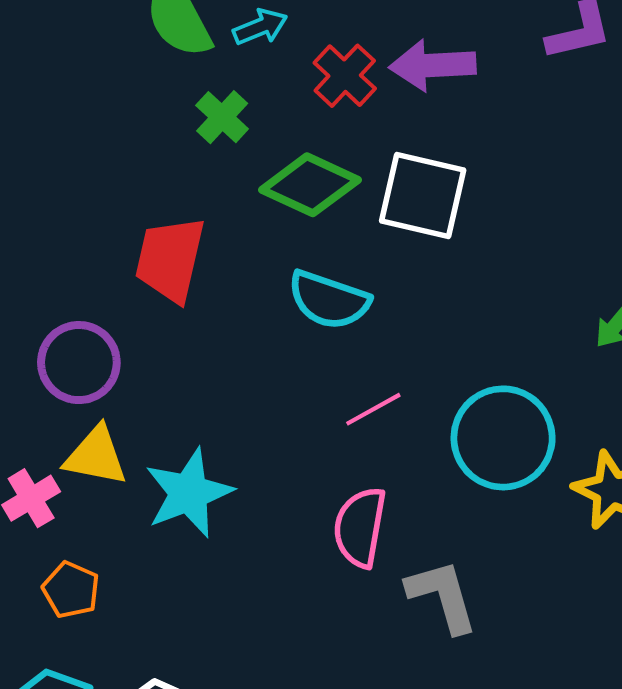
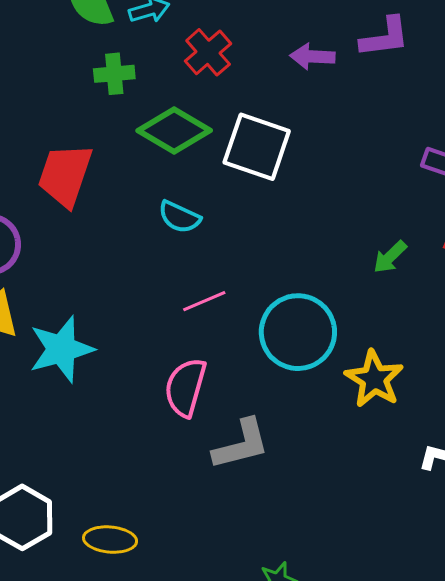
purple arrow: (433, 65) -> (312, 57), moved, size x0.7
green cross: (222, 117) -> (114, 74), turned 36
cyan semicircle: (329, 300) -> (179, 217), size x0.7
gray L-shape: (442, 596) -> (241, 444), turned 86

